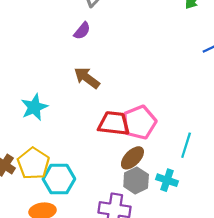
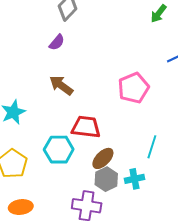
pink pentagon: (139, 122) -> (134, 88), moved
cyan hexagon: (59, 179) -> (59, 150), moved
cyan cross: (167, 180) -> (134, 179), turned -30

